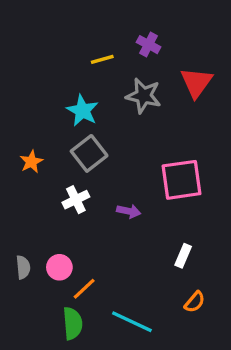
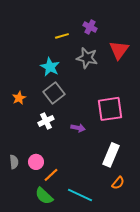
white rectangle: (183, 256) -> (111, 155), size x1.6
green semicircle: (73, 323) -> (44, 196), turned 138

